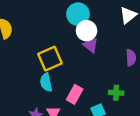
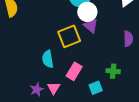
yellow square: (50, 59) -> (69, 36), moved

